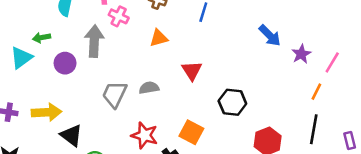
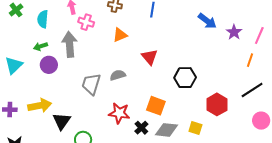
green arrow: (42, 38) -> (41, 46), moved
black line: (314, 129) -> (252, 90), turned 55
black triangle: (71, 135) -> (62, 121), turned 36

